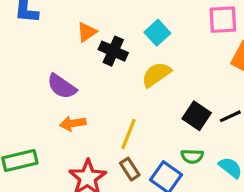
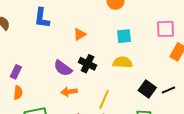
cyan square: (157, 33) -> (124, 36), turned 35
black cross: (113, 51) -> (88, 64), moved
yellow semicircle: (156, 74) -> (123, 62), turned 36

